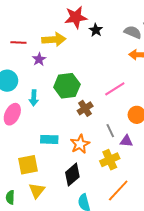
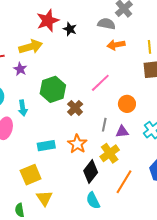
gray line: (110, 131) -> (104, 125), turned 48
black diamond: (72, 175) -> (91, 172), moved

